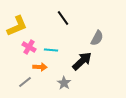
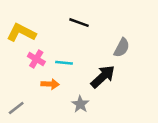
black line: (63, 18) -> (79, 23), turned -35
yellow L-shape: (17, 26) -> (21, 33), turned -130
gray line: (25, 82) -> (16, 108), moved

